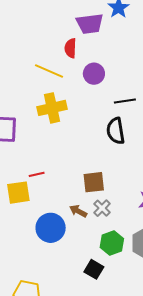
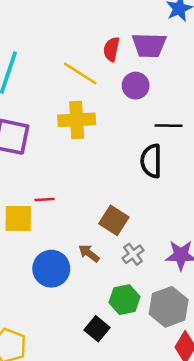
purple trapezoid: (90, 24) -> (149, 45), moved
brown square: (94, 182) -> (114, 220), turned 30
gray cross: (102, 208) -> (133, 254), moved

